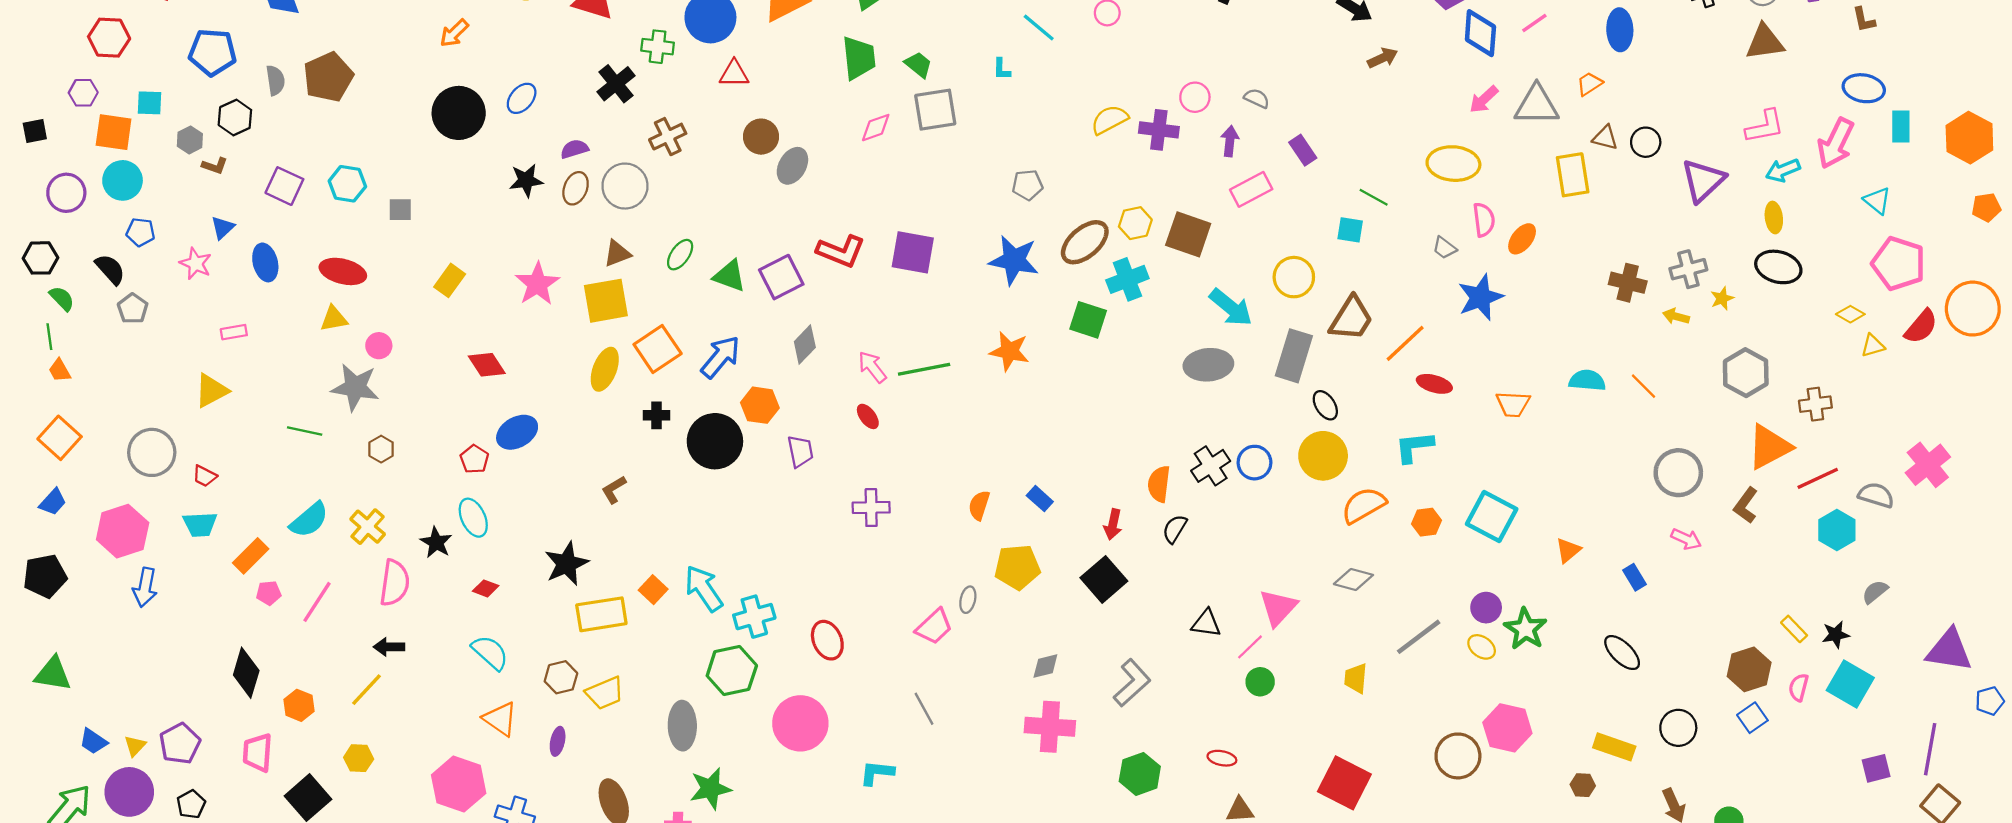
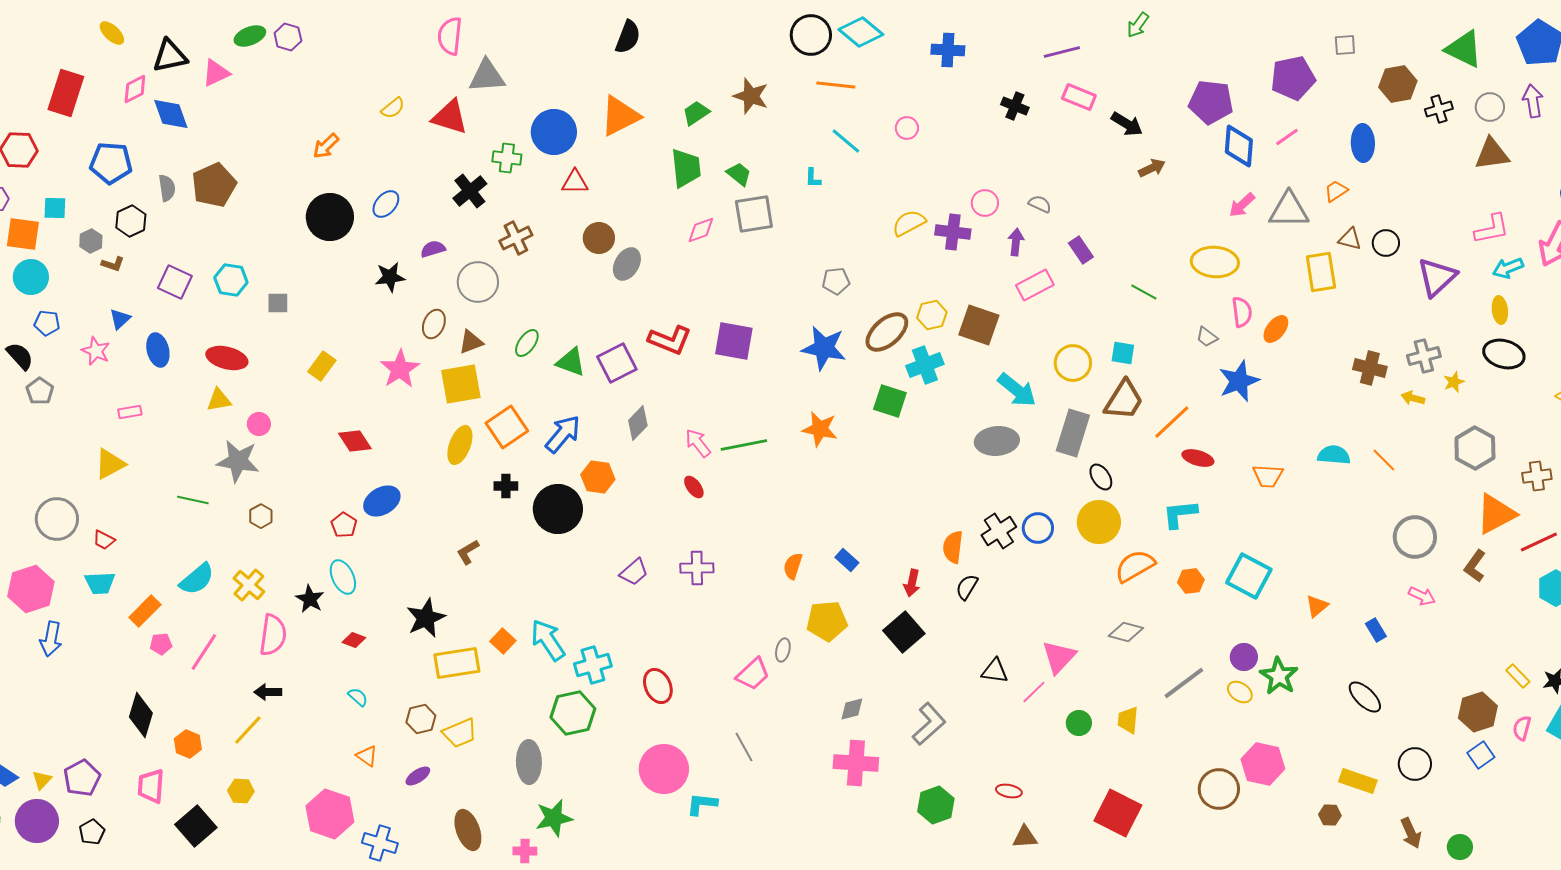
brown ellipse: (576, 188) -> (434, 324), moved
cyan square: (1350, 230) -> (1123, 353), moved
purple trapezoid: (800, 451) -> (634, 572), moved, turned 60
cyan semicircle: (490, 653) -> (358, 697), size x0.6
green circle: (1260, 682) -> (1079, 723), moved
orange triangle: (500, 719) -> (367, 756), size x0.7
pink circle: (800, 723) -> (664, 769), moved
purple ellipse: (558, 741) -> (418, 776), turned 45

